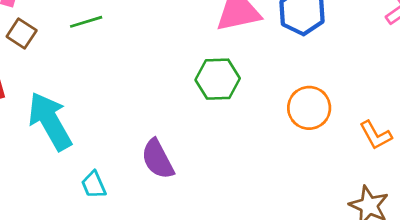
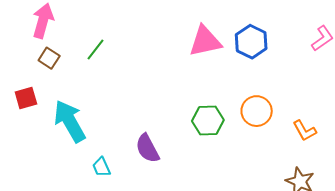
green line: (86, 22) -> (96, 50), turned -35
green hexagon: (218, 79) -> (208, 121), moved

